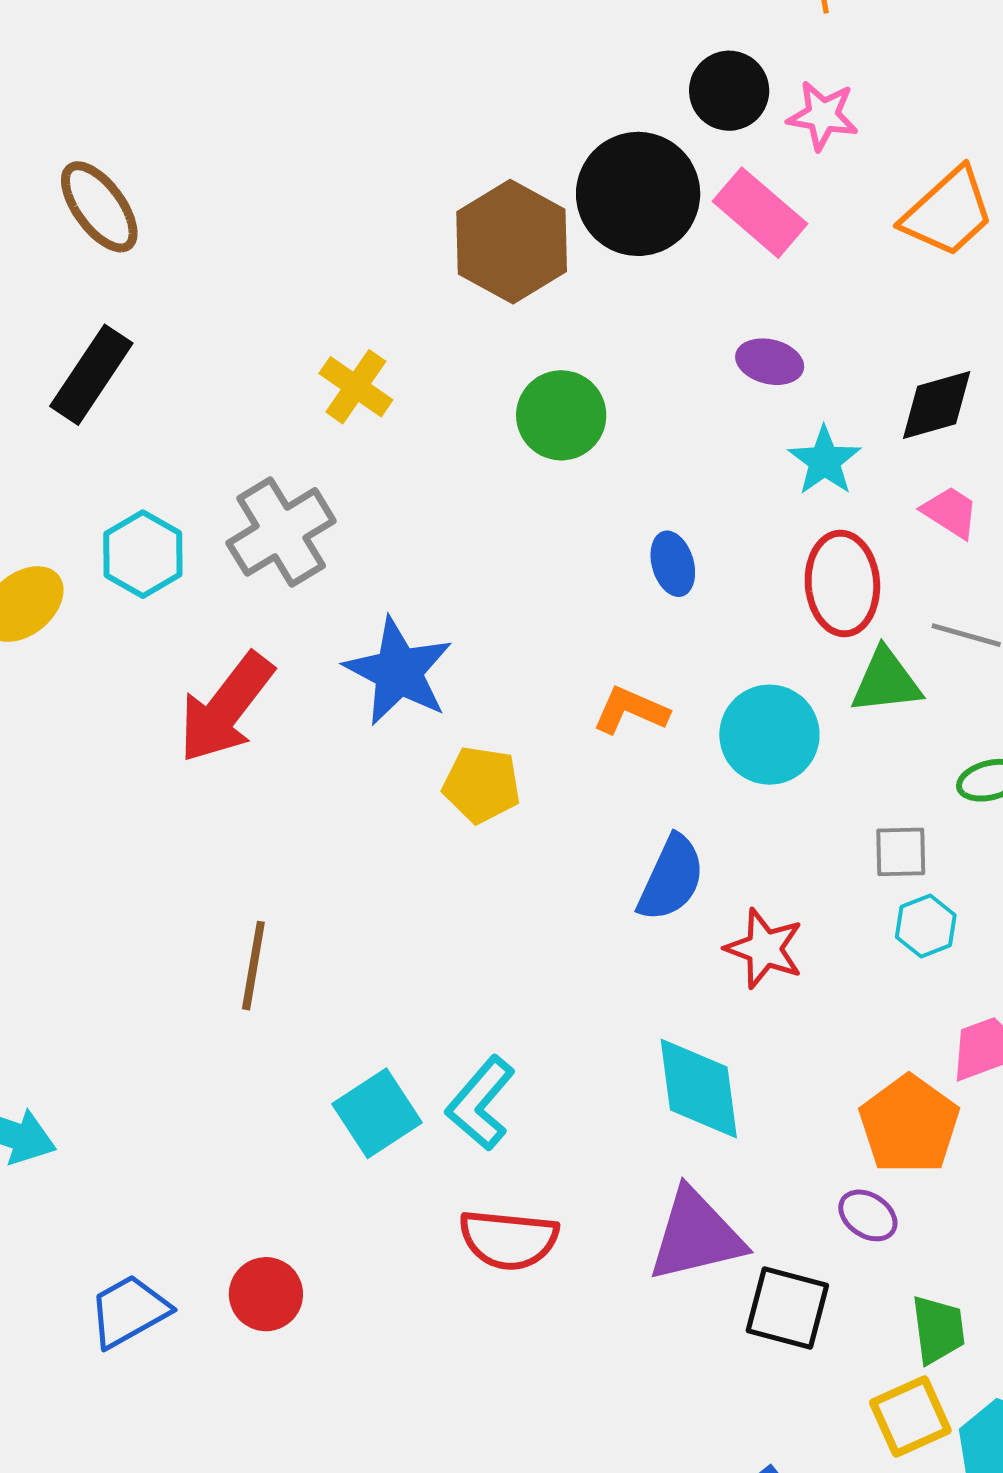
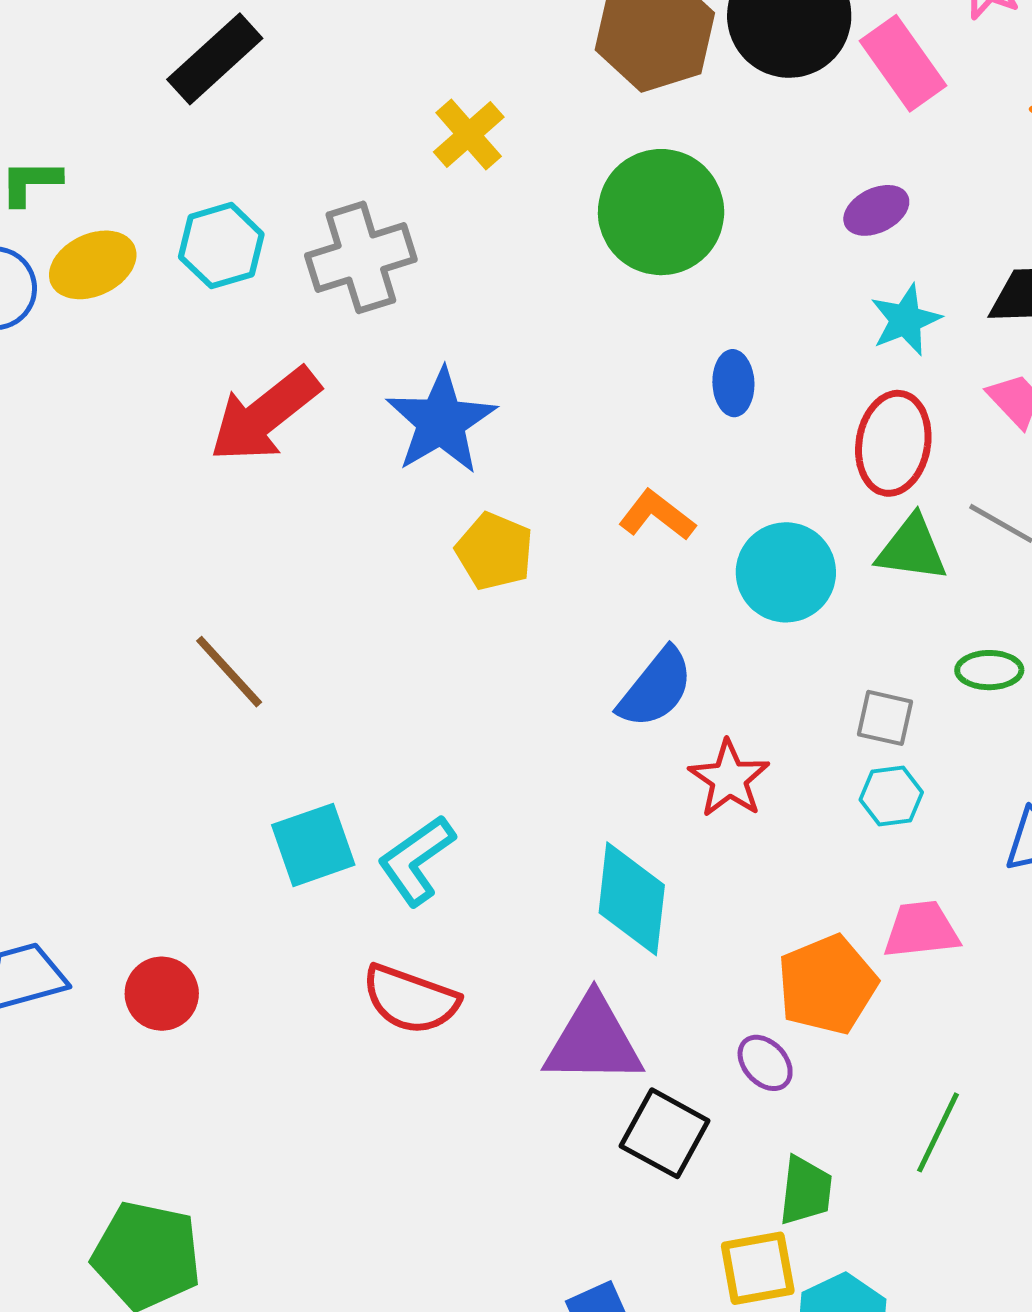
purple ellipse: (770, 362) -> (876, 210), turned -54
green circle: (561, 415) -> (661, 212), size x1.4
brown line: (253, 966) -> (229, 672), turned -66

